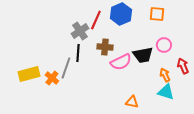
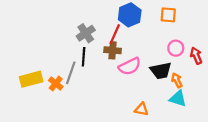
red line: (96, 20) -> (115, 34), moved
black trapezoid: (143, 55) -> (161, 71), moved
red arrow: (183, 66) -> (196, 56), moved

